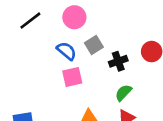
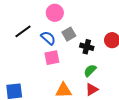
black line: (30, 21) -> (23, 31), moved
black cross: (118, 61) -> (87, 47), turned 32

